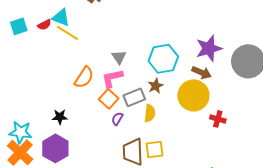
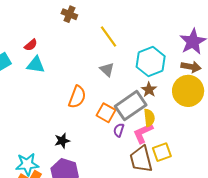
cyan triangle: (61, 18) -> (36, 65), moved
red semicircle: (44, 25) -> (31, 45), moved
yellow line: (67, 33) -> (108, 36), moved, turned 35
pink L-shape: (112, 78) -> (143, 133), moved
gray rectangle: (134, 97) -> (131, 106), size x1.4

